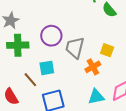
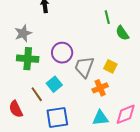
yellow square: (107, 50) -> (110, 66), moved
cyan square: (47, 68) -> (54, 84), turned -35

